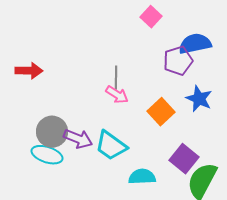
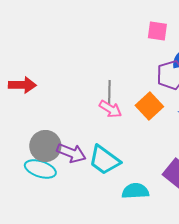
pink square: (151, 17) -> (157, 31), moved, turned -35
orange square: (161, 112) -> (149, 106), moved

